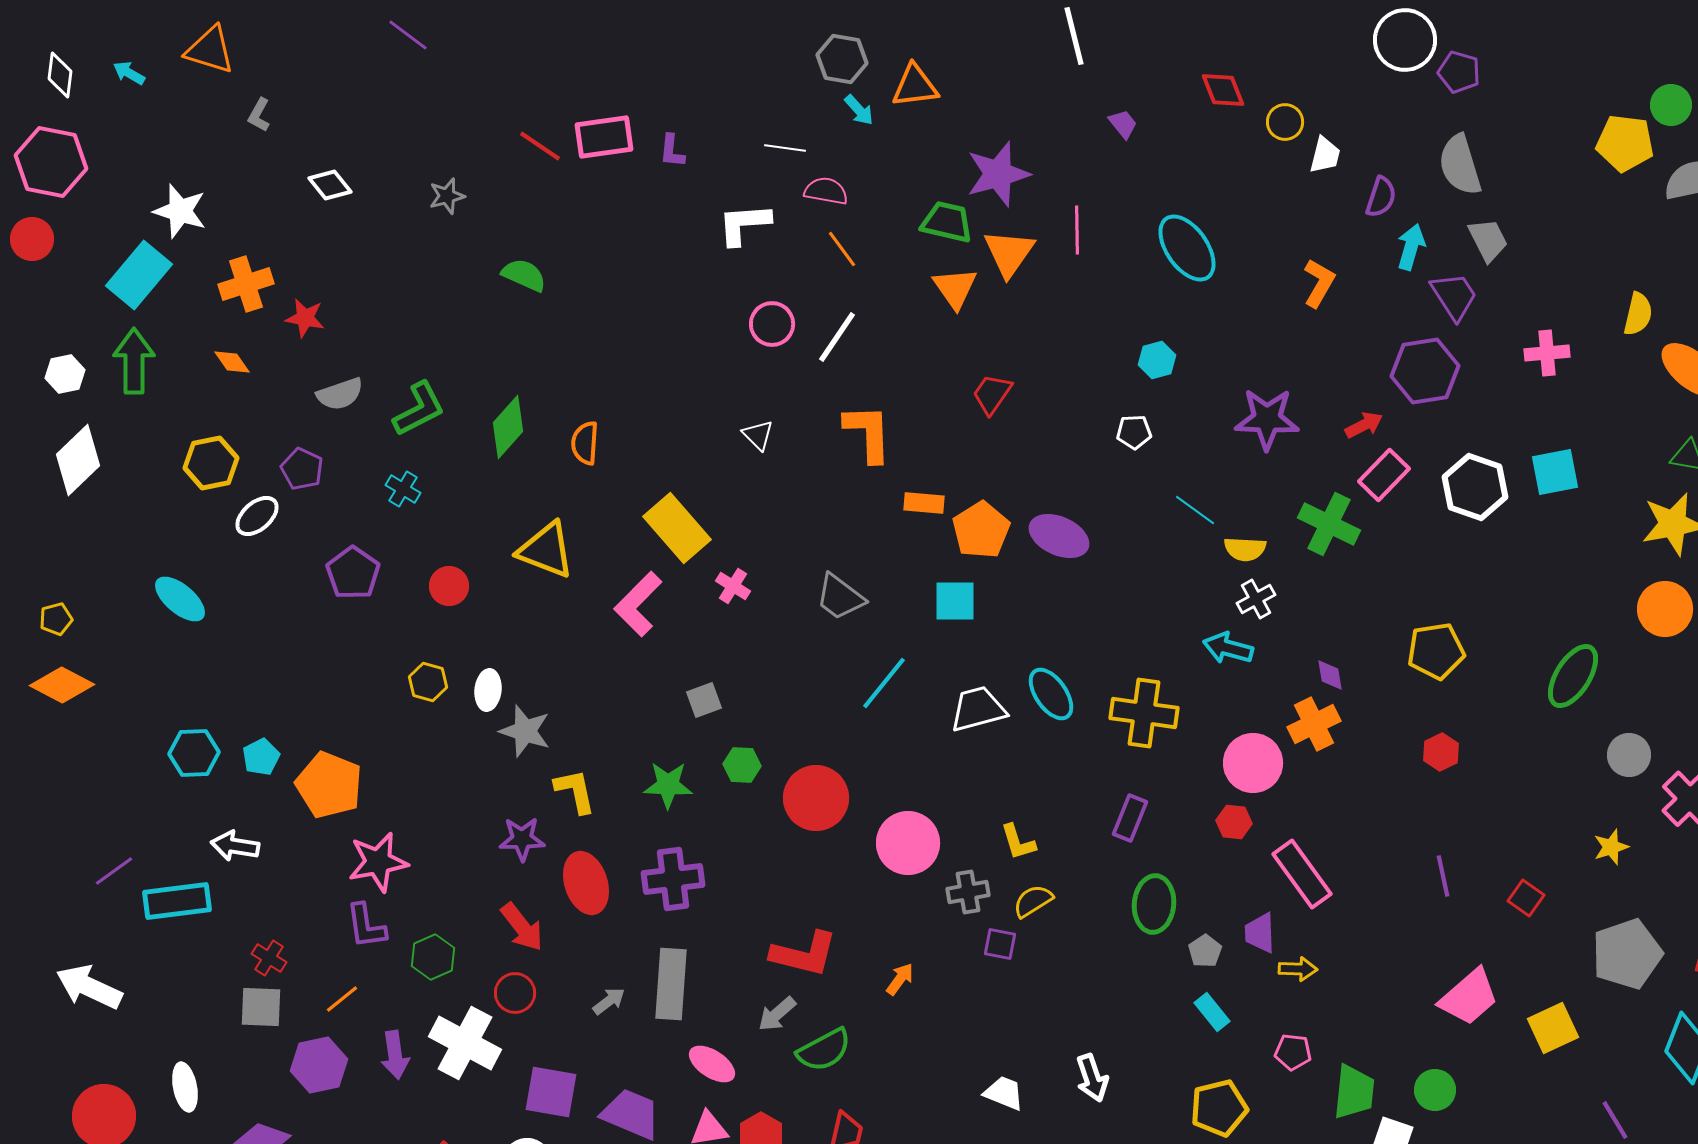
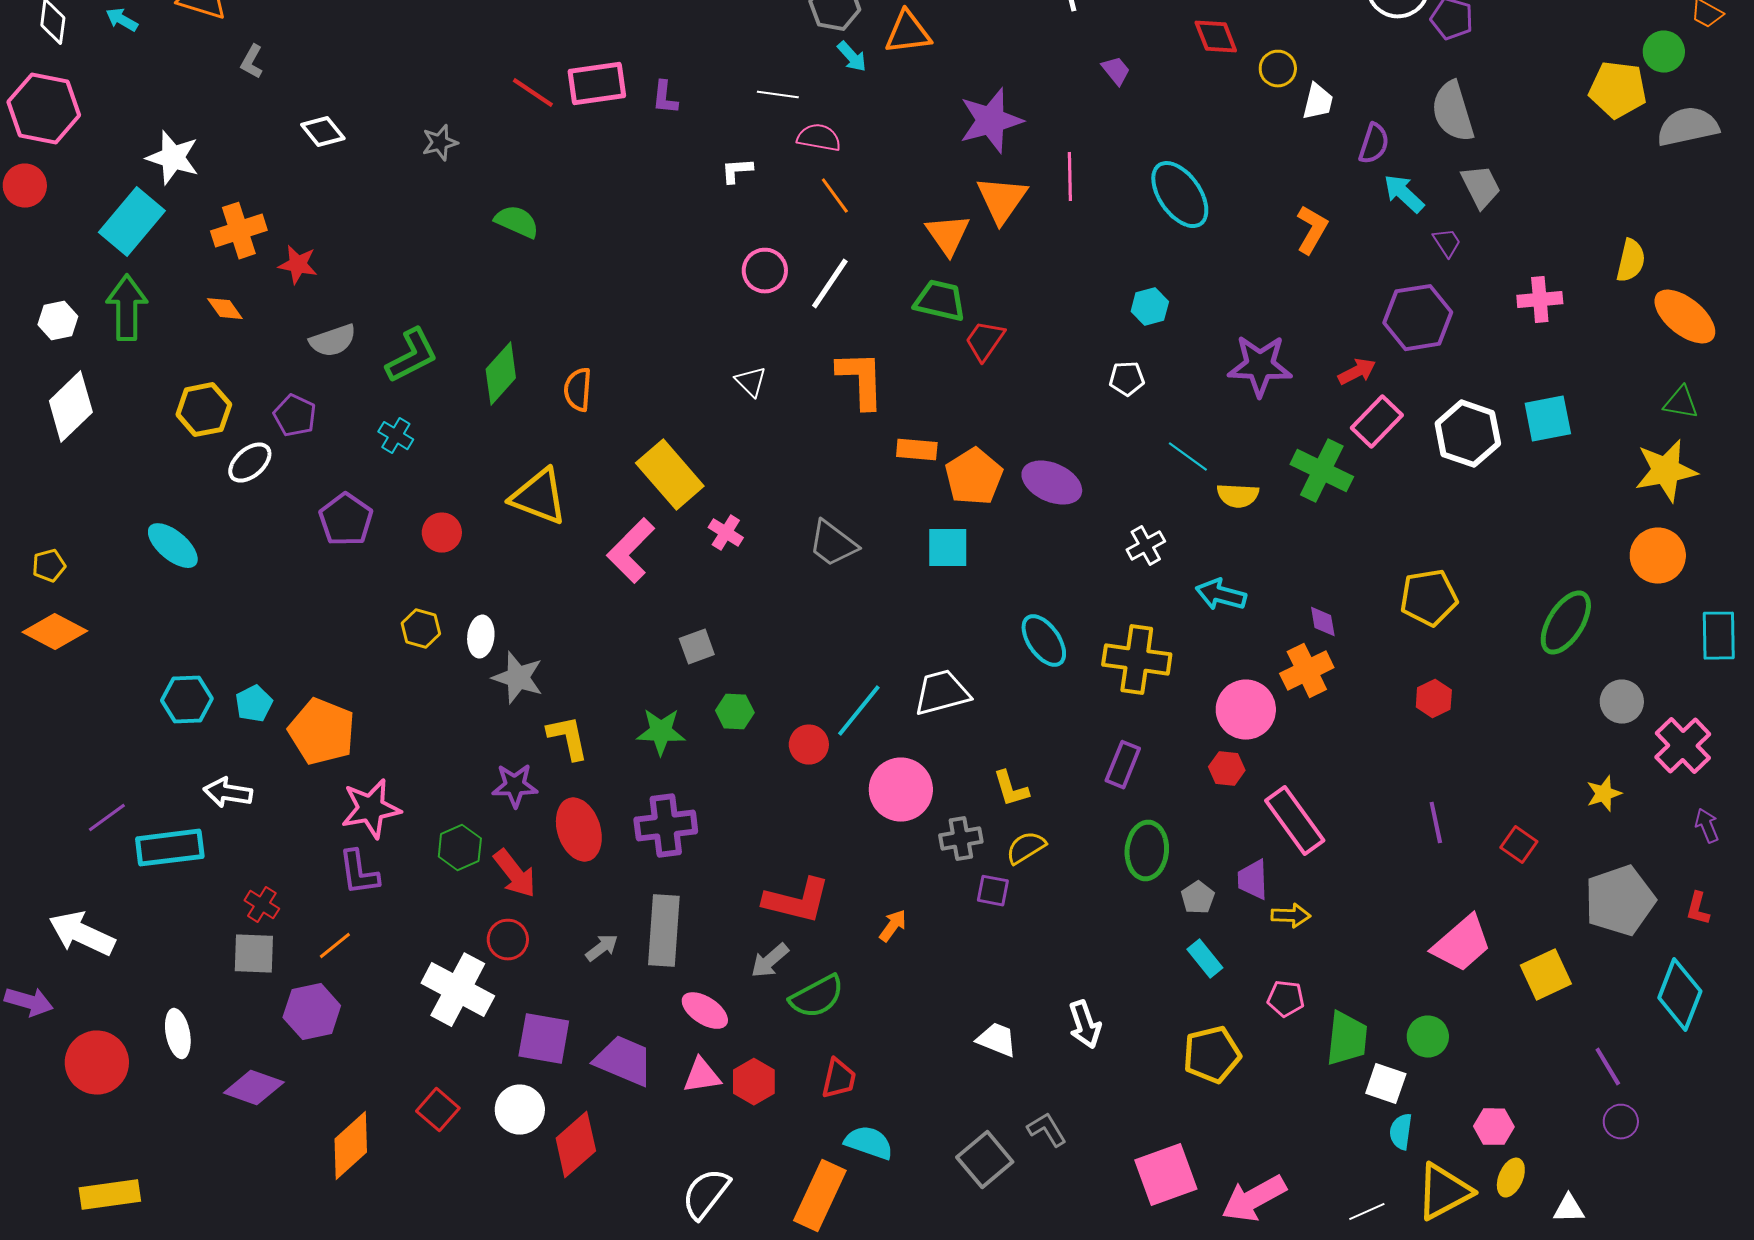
green trapezoid: (947, 222) -> (940, 301), moved
white L-shape: (744, 224) -> (737, 171), size x0.6
cyan arrow: (1411, 247) -> (1404, 194), turned -63
purple trapezoid: (1454, 296) -> (1447, 243), size x0.6
white cross: (1256, 599) -> (1146, 546), moved
cyan line: (884, 683) -> (859, 711), moved
white trapezoid: (978, 709) -> (942, 693), moved
red circle: (816, 798) -> (809, 745), size x0.6
green hexagon: (433, 957) -> (460, 848), moved
purple arrow: (395, 1055) -> (29, 1002), moved, turned -66

